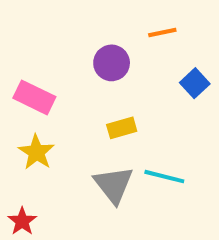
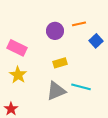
orange line: (162, 32) -> (79, 24), moved
gray triangle: (114, 185) -> (56, 91), turned 45

